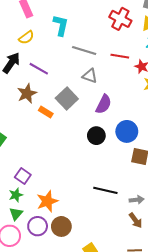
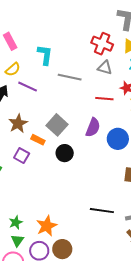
red line: (120, 56) -> (104, 99), moved
purple line: (39, 69) -> (28, 87), moved
gray triangle: (90, 76) -> (105, 68), moved
blue circle: (127, 131) -> (118, 139), moved
black circle: (96, 136) -> (65, 153), moved
purple square: (23, 176) -> (22, 155), moved

